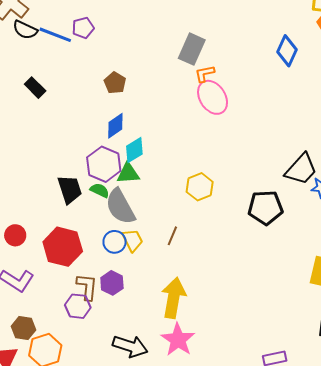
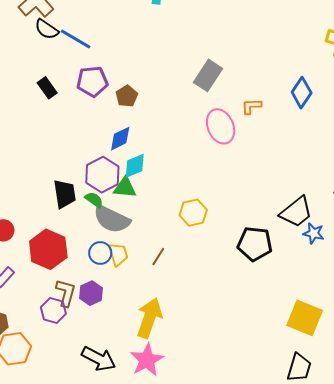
purple pentagon: (83, 28) -> (92, 82), moved, size x1.4
orange L-shape: (205, 74) -> (251, 106), moved
gray semicircle: (120, 207) -> (112, 219), turned -45

